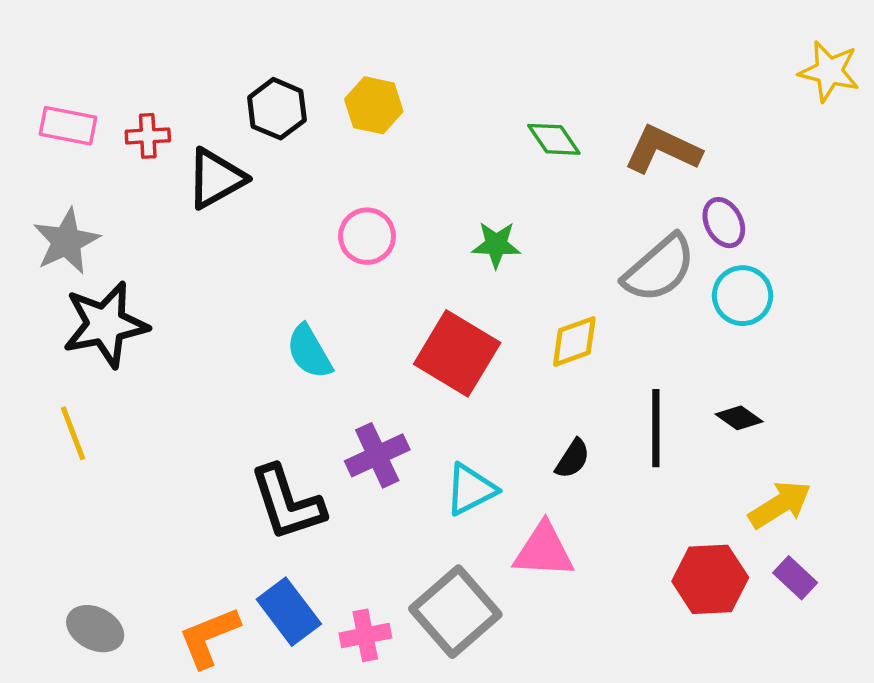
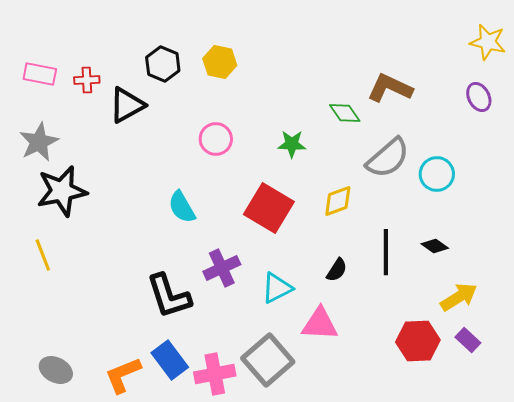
green diamond: (554, 139) -> (345, 113), moved
purple ellipse: (724, 223) -> (479, 97), moved
pink cross: (365, 635) -> (215, 374), size x1.4

